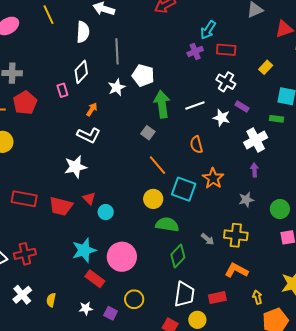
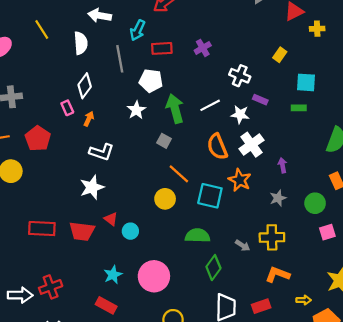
cyan arrow: (208, 30) -> (138, 30), moved
red rectangle: (226, 50) -> (162, 48), moved
white star: (117, 87) -> (136, 110), moved
red pentagon: (25, 103) -> (38, 139), moved
orange arrow: (92, 109) -> (89, 119), moved
white cross: (256, 140) -> (251, 145), moved
orange semicircle: (196, 145) -> (217, 147), size x1.4
yellow circle: (153, 199) -> (165, 199), moved
cyan star: (84, 250) -> (113, 275), size x0.7
red rectangle: (95, 279) -> (106, 305), moved
yellow arrow: (257, 297) -> (304, 300), turned 112

